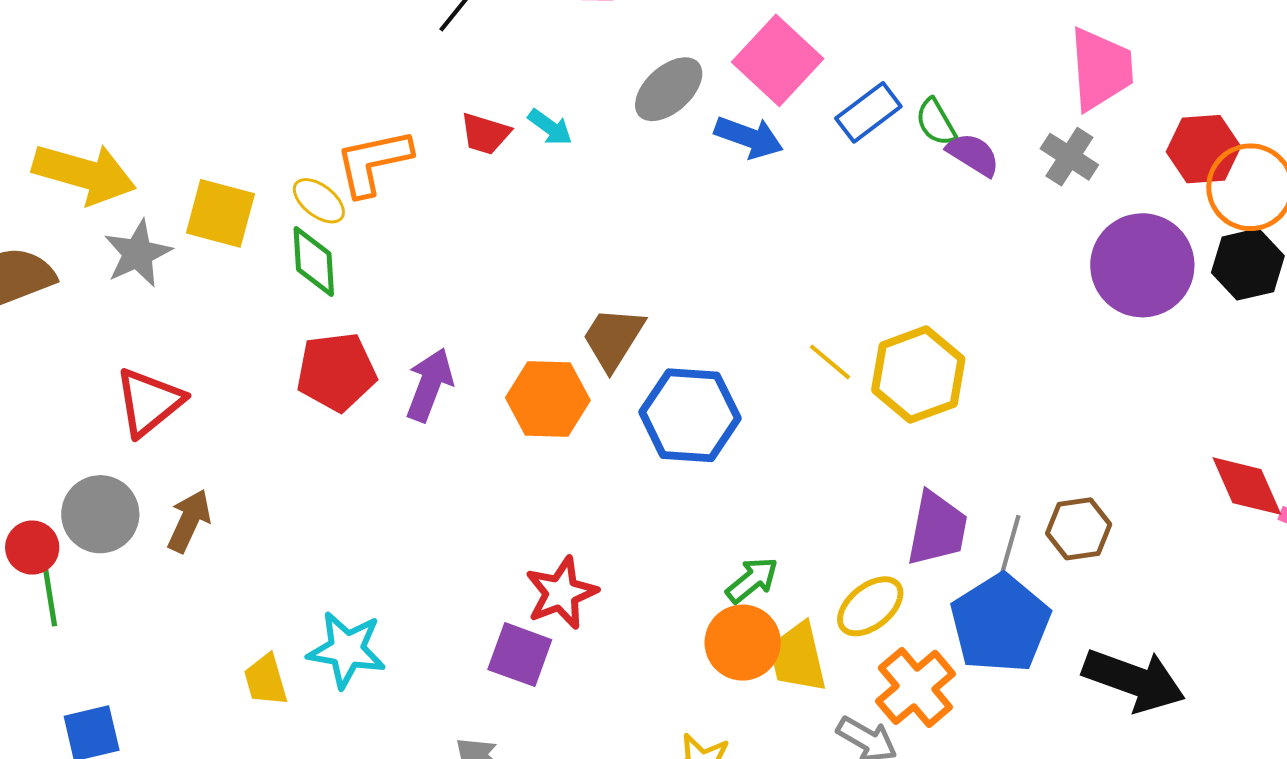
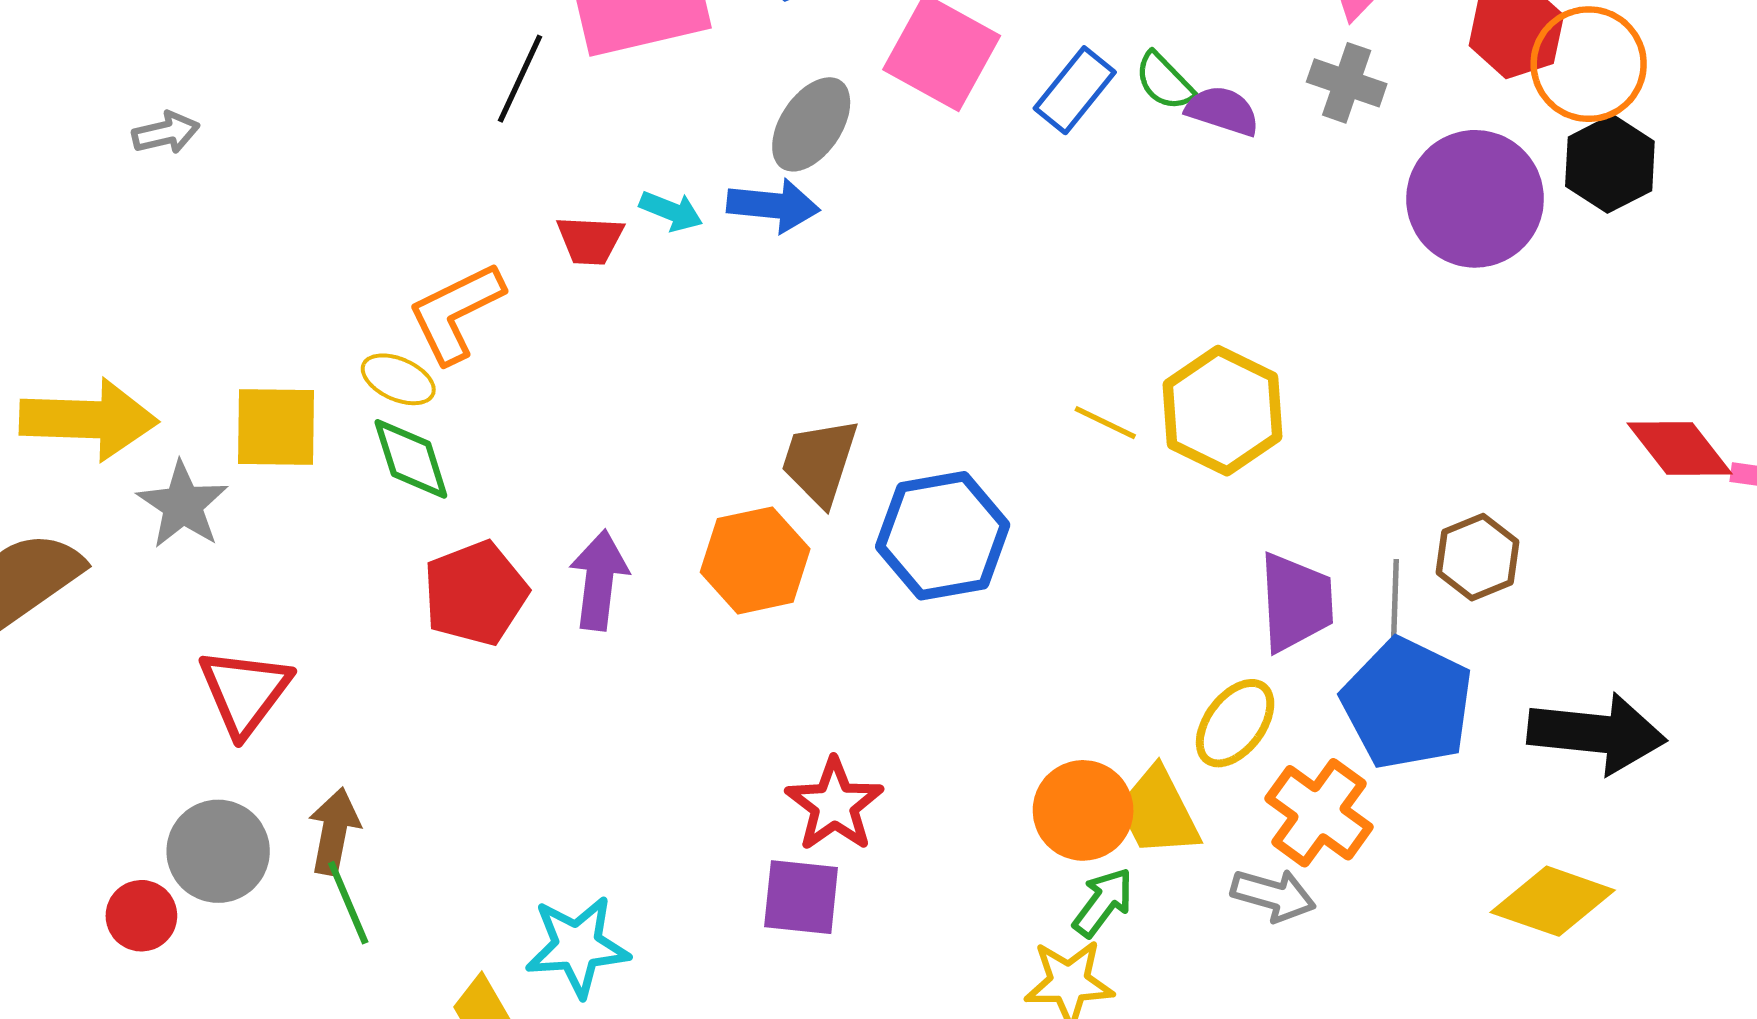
blue arrow: (749, 137) -> (773, 205), moved
green arrow: (752, 580) -> (1103, 902), moved
green line: (49, 593) -> (348, 903), moved

